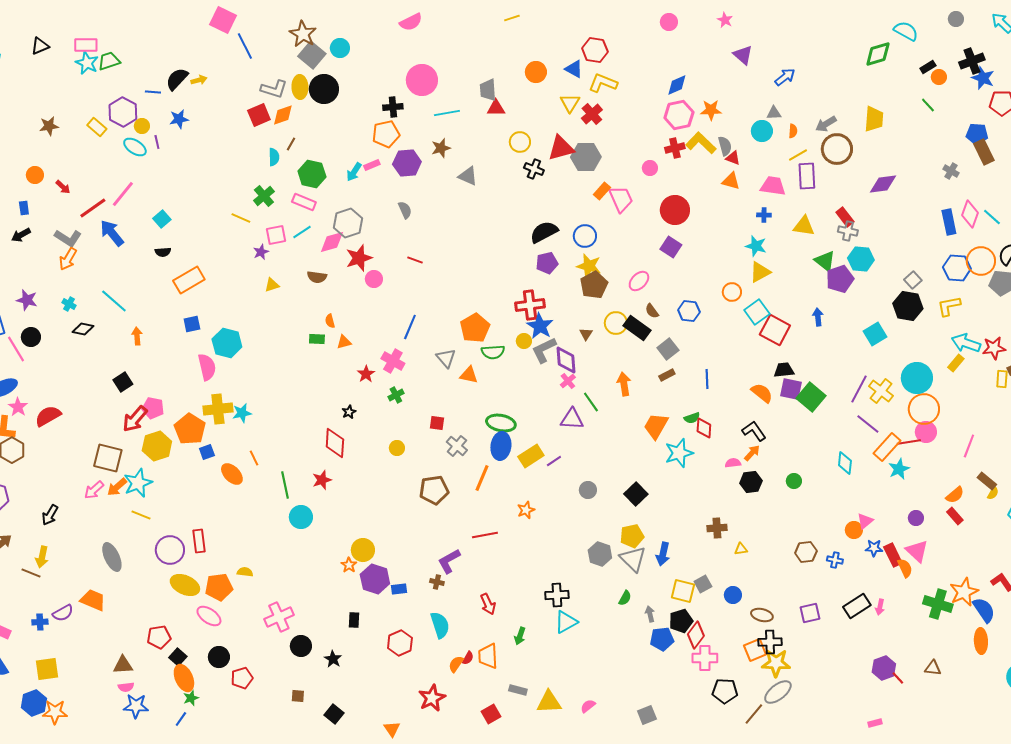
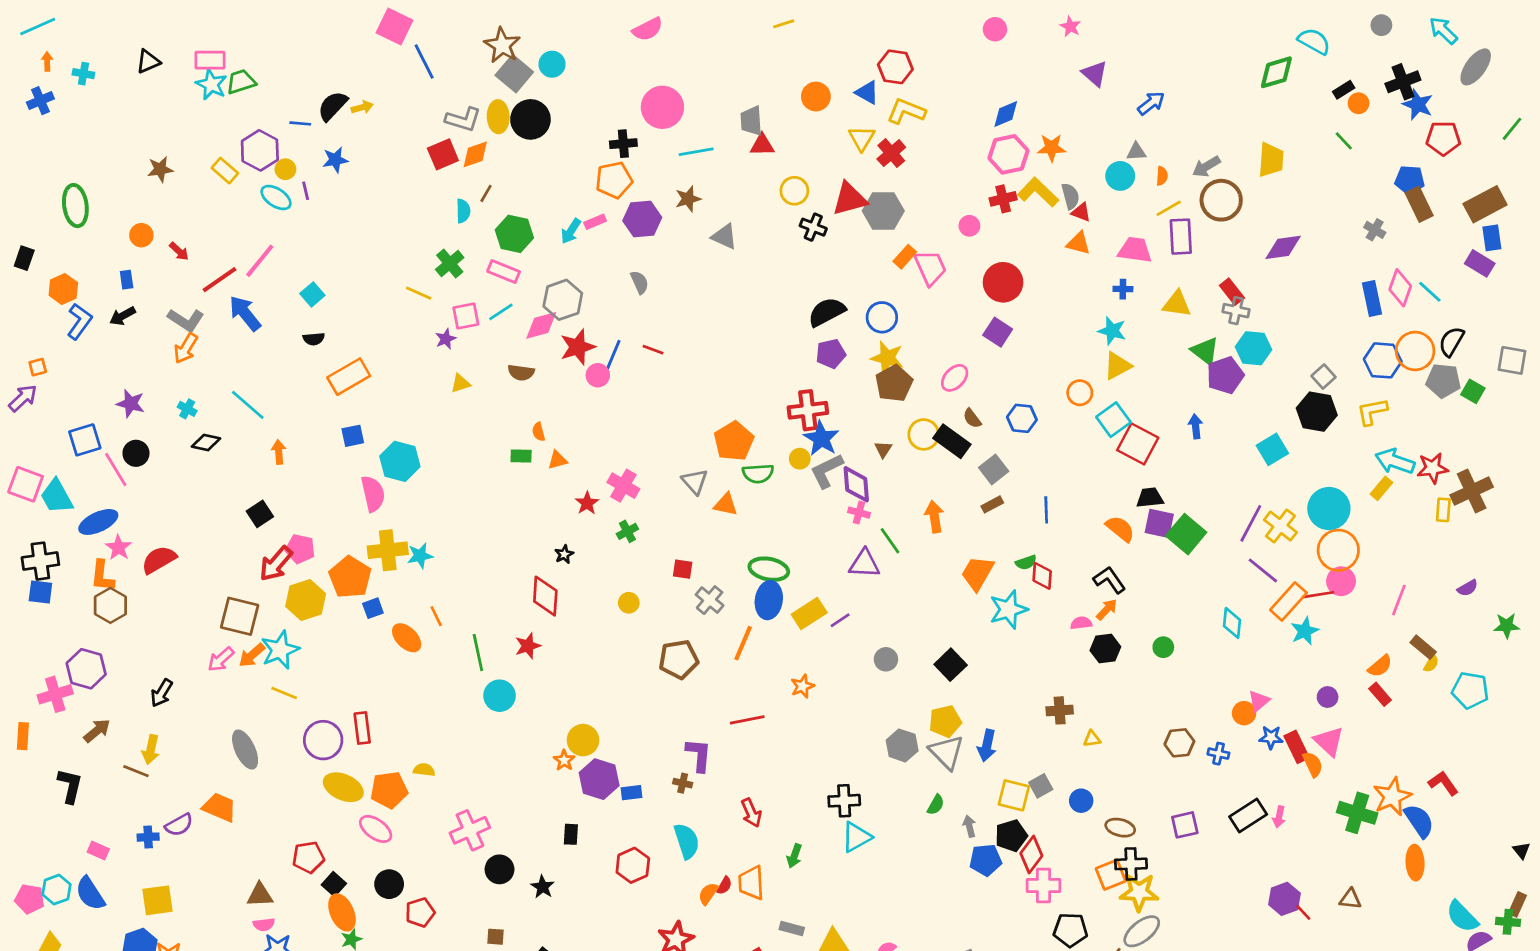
blue line: (410, 327) -> (613, 356), moved
pink cross: (568, 381) -> (859, 513), turned -35
purple L-shape: (449, 561) -> (699, 755), turned 124

